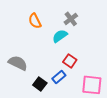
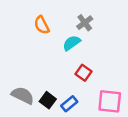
gray semicircle: (18, 63) -> (23, 95), moved
blue rectangle: (59, 77) -> (69, 104), moved

